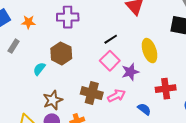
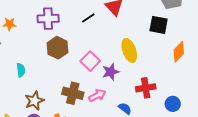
black line: (111, 39) -> (88, 18), moved
brown hexagon: (61, 53) -> (57, 48), moved
cyan semicircle: (39, 69) -> (21, 70), turned 136

